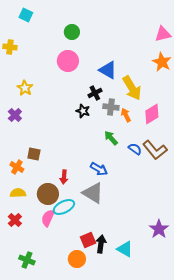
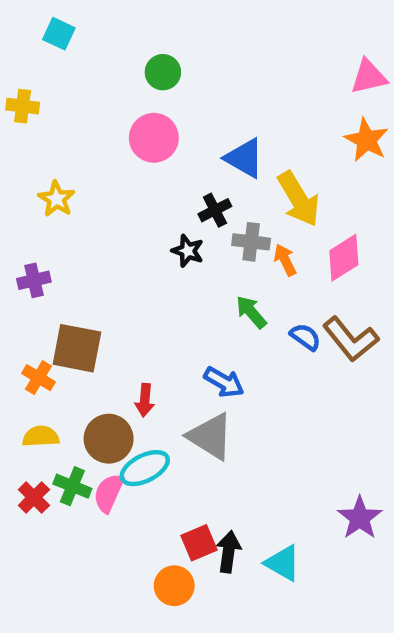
purple cross: (15, 115) -> (34, 280), moved, turned 32
brown square: (34, 154) -> (77, 348), size x1.6
green cross: (27, 260) -> (72, 486), moved

